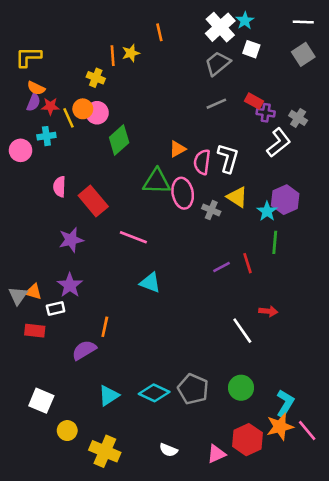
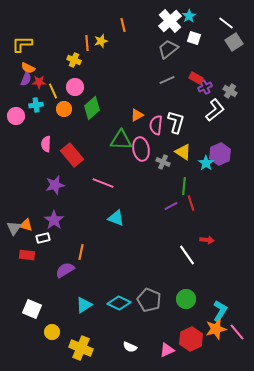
white line: (303, 22) -> (226, 23), moved, turned 35
orange circle: (83, 109) -> (64, 109), moved
purple cross: (266, 113) -> (205, 87), turned -32
green line: (275, 242) -> (184, 186), moved

